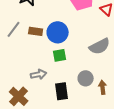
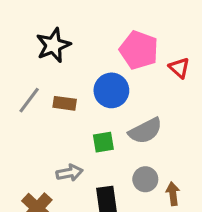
blue circle: (58, 32) -> (111, 90), moved
gray semicircle: (100, 46) -> (145, 131), moved

